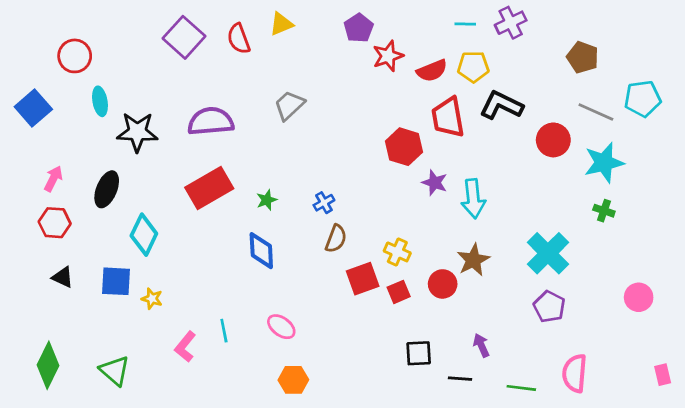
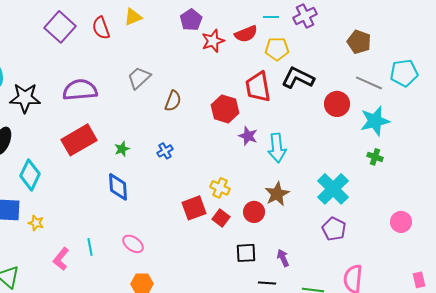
red semicircle: (432, 71) -> (246, 34), moved
brown semicircle: (336, 239) -> (173, 101), moved
red square: (399, 292) -> (221, 218), turned -30
black square: (419, 353) -> (246, 253), moved

